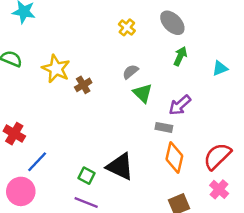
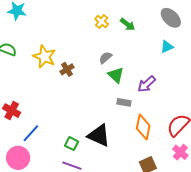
gray ellipse: (172, 23) -> (171, 18), moved
green arrow: (180, 56) -> (128, 24), moved, turned 105
cyan triangle: (220, 68) -> (167, 47), moved
gray rectangle: (164, 127) -> (124, 102), moved

